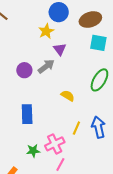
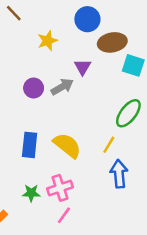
brown ellipse: (90, 20) -> (112, 42), moved
yellow star: (46, 31) -> (47, 41), moved
yellow semicircle: (68, 96) -> (67, 145), moved, size x1.6
yellow line: (76, 128) -> (109, 145), moved

